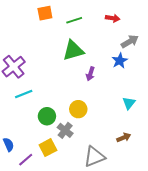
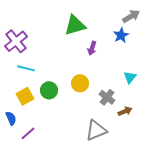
cyan line: (24, 94) -> (26, 68), turned 36
gray cross: (65, 130) -> (107, 97), moved
yellow square: (48, 148) -> (25, 96), moved

